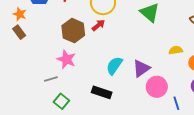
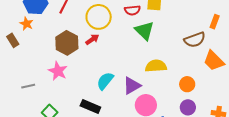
orange star: (20, 14) -> (27, 24), moved
yellow semicircle: (176, 50) -> (156, 66), moved, size x1.5
gray line: (51, 79) -> (28, 86), moved

